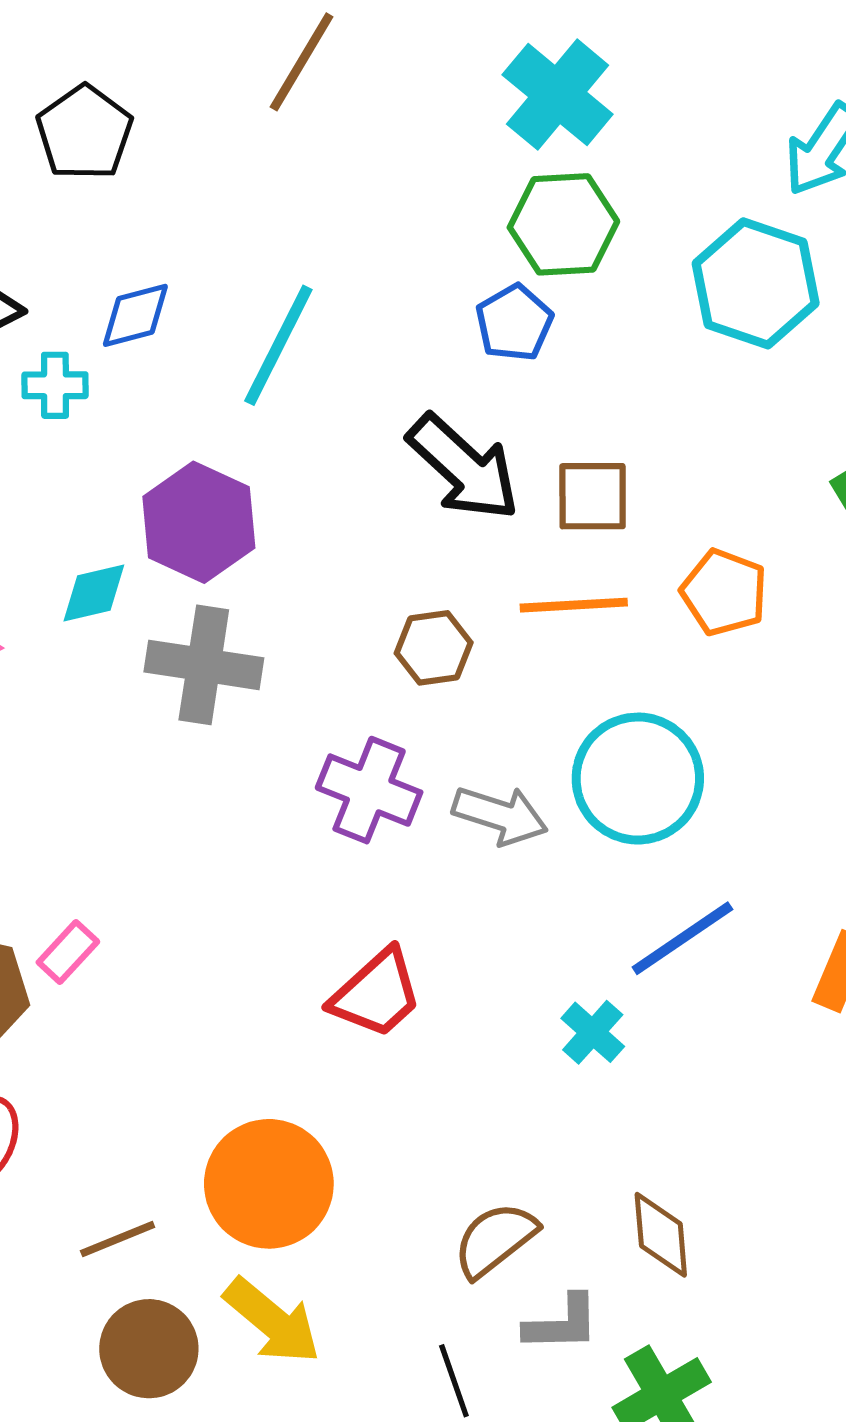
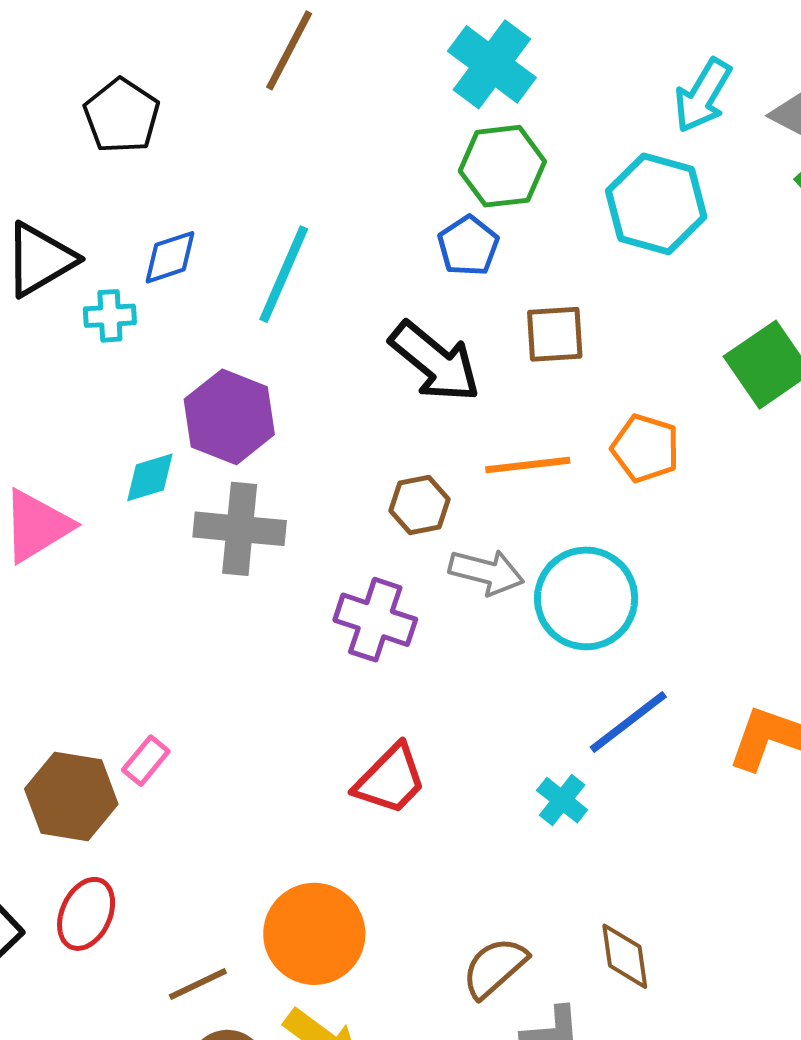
brown square: (593, 496) -> (555, 334), moved
gray arrow: (500, 815) -> (486, 572), moved

